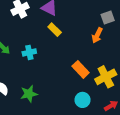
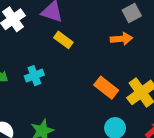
orange arrow: (97, 35) -> (121, 39), turned -112

